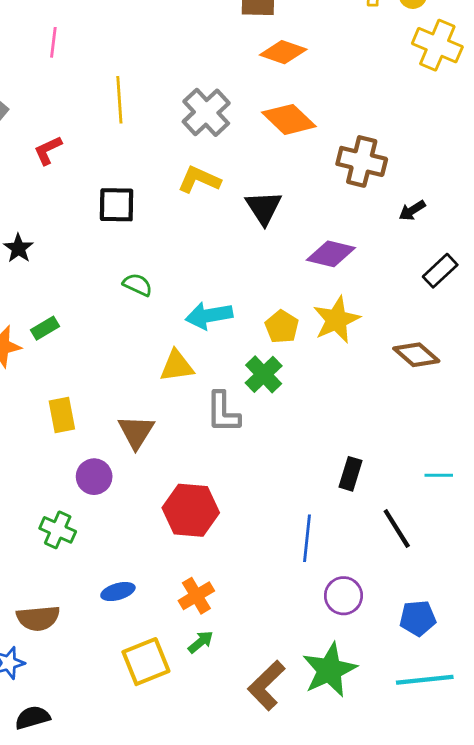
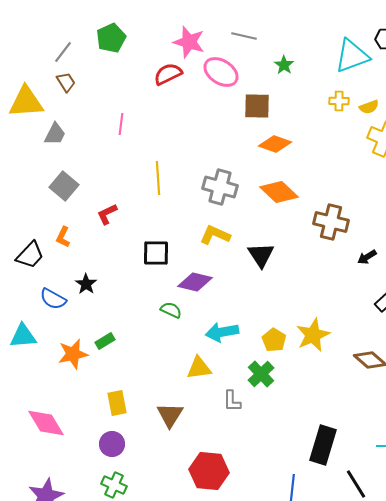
pink line: (53, 42) -> (121, 124), moved
gray cross: (206, 112) -> (220, 187), turned -32
purple diamond: (331, 254) -> (195, 282), moved
gray L-shape: (223, 412) -> (232, 401), size x0.7
black rectangle: (350, 474) -> (323, 445), size x1.6
purple circle: (94, 477) -> (112, 444), moved

